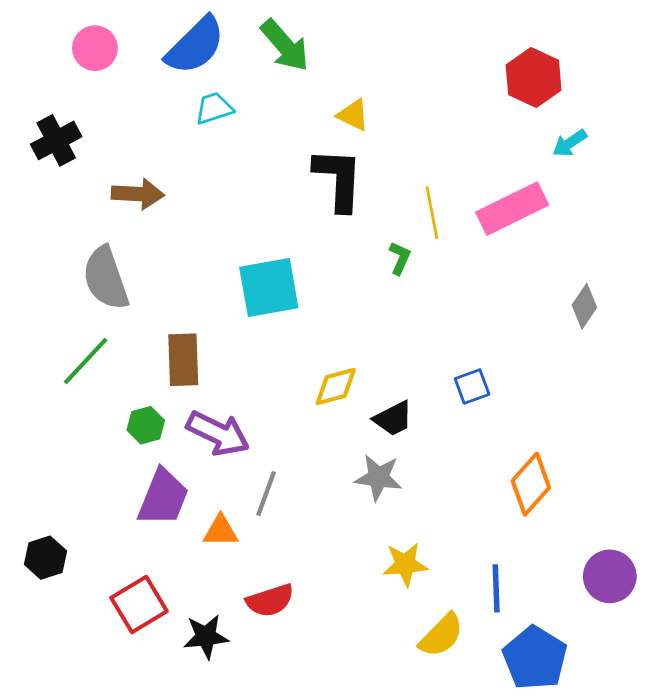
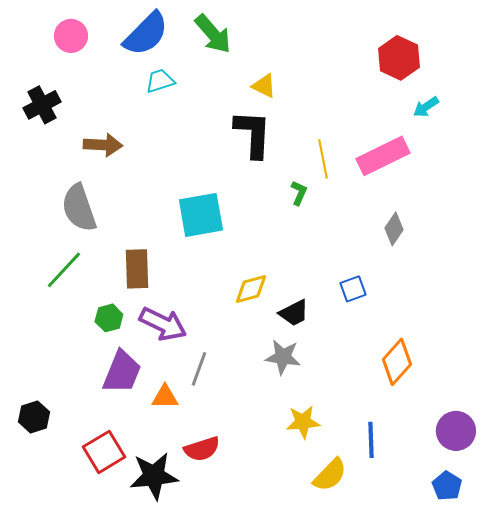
gray diamond: (584, 306) -> (394, 229), moved
black star: (206, 637) -> (154, 476), size x1.4
blue pentagon: (535, 658) -> (447, 486), moved, size x0.6

